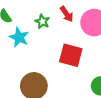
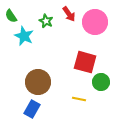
red square: (71, 55) -> (85, 62), moved

